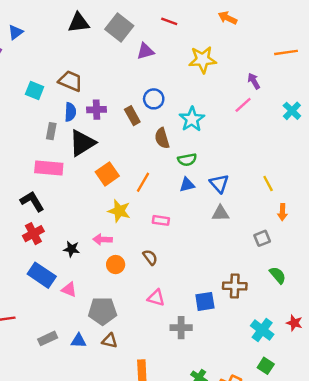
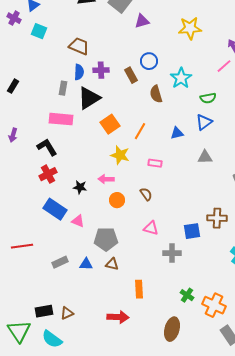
cyan square: (35, 91) -> (39, 31), moved
green semicircle: (187, 160) -> (208, 98), moved
blue triangle: (219, 183) -> (204, 122), moved, turned 36

